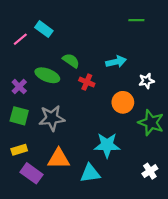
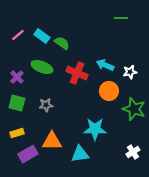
cyan rectangle: (44, 29) -> (42, 36), moved
green semicircle: (71, 61) -> (62, 43), moved
cyan arrow: (116, 62) -> (105, 65), moved, turned -144
red cross: (87, 82) -> (77, 73), size x1.5
gray star: (52, 118) -> (46, 105), size x0.6
purple rectangle: (32, 173) -> (28, 154), turned -66

